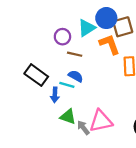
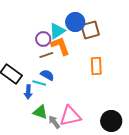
purple circle: (62, 37) -> (43, 39), moved
orange L-shape: (110, 44) -> (60, 46), moved
brown line: (75, 54) -> (46, 55), turned -32

